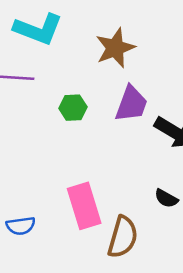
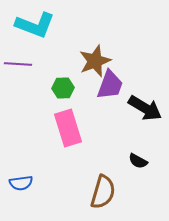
brown star: (115, 48) -> (95, 61), moved
pink rectangle: (84, 206) -> (68, 128), moved

